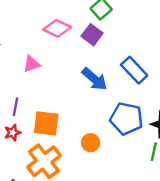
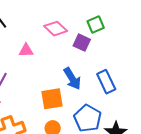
purple square: (92, 35) -> (82, 43), turned -30
orange square: (46, 123) -> (52, 99), moved, turned -35

